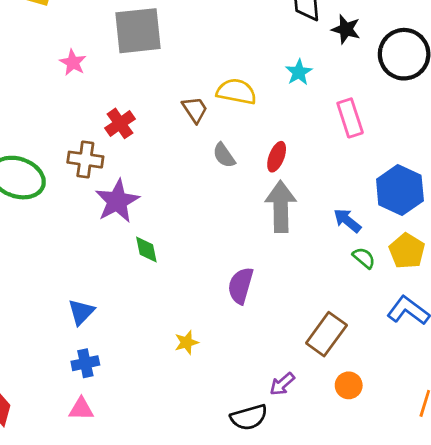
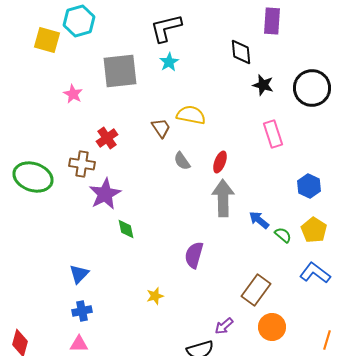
black star: (346, 29) -> (263, 85), moved
cyan star: (299, 72) -> (169, 62), moved
blue hexagon: (400, 190) -> (309, 186), size x0.7
blue arrow: (347, 220) -> (259, 220), moved
orange circle: (349, 385) -> (272, 327), size x1.4

